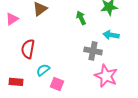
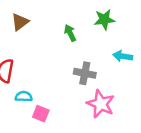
cyan arrow: (111, 35) -> (123, 56), moved
cyan semicircle: (43, 70) -> (24, 96), turned 40

